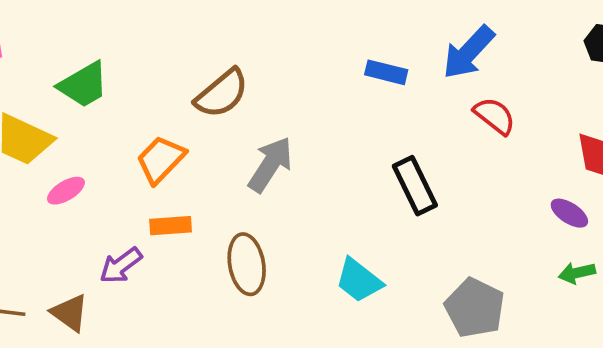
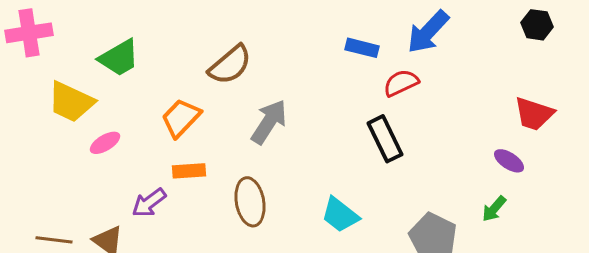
red semicircle: (495, 116) -> (401, 83), moved, turned -63
green arrow: (577, 273) -> (494, 209), moved, turned -36

